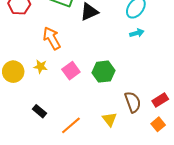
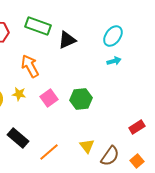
brown semicircle: (133, 102) -> (110, 156), moved, turned 55
black rectangle: (40, 111) -> (18, 138), size x1.5
orange square: (158, 124) -> (137, 161), moved

